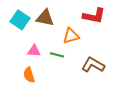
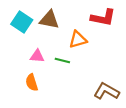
brown L-shape: (93, 65) -> (106, 91), moved

